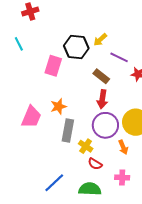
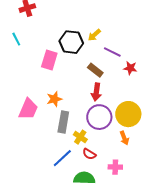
orange arrow: (123, 147) -> (124, 138), moved
blue line: (54, 183) -> (62, 158), moved

